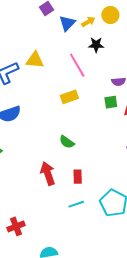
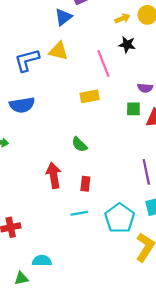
blue triangle: (67, 23) -> (63, 17), moved

